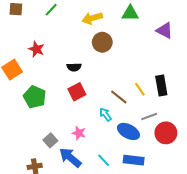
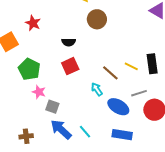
yellow line: (140, 89) -> (131, 66), turned -32
pink star: (79, 133) -> (39, 92), moved
gray square: (50, 140) -> (52, 107), moved, turned -32
cyan line: (104, 160) -> (85, 132), moved

